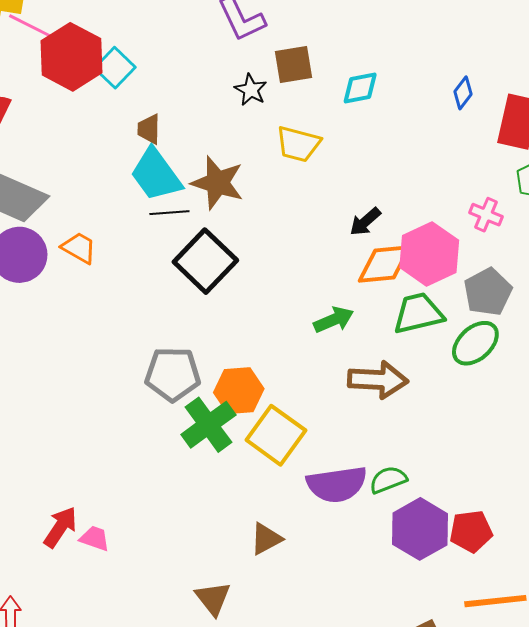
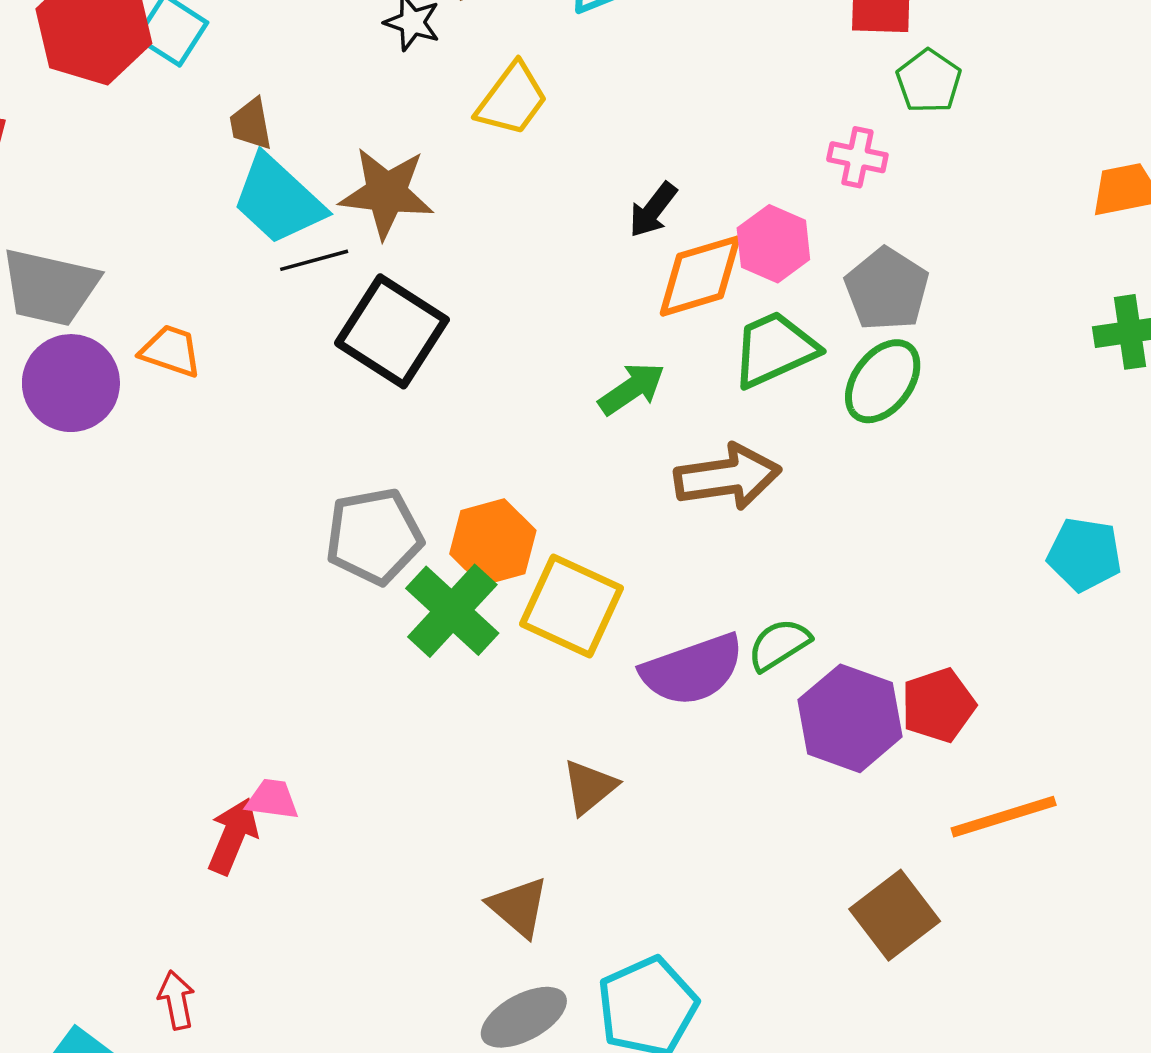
yellow trapezoid: (298, 144) -> (512, 99), turned -57
pink hexagon: (429, 254) -> (773, 244), size x0.7
pink trapezoid: (95, 538) -> (272, 799), moved

